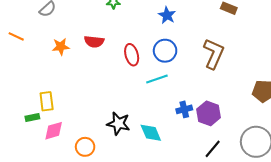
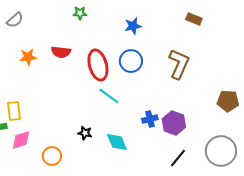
blue star: (167, 15) -> (133, 26), turned 30
red ellipse: (132, 55) -> (98, 65), size x1.4
cyan line: (157, 79) -> (109, 96), moved, turned 55
black star: (118, 124) -> (85, 133), size x0.6

